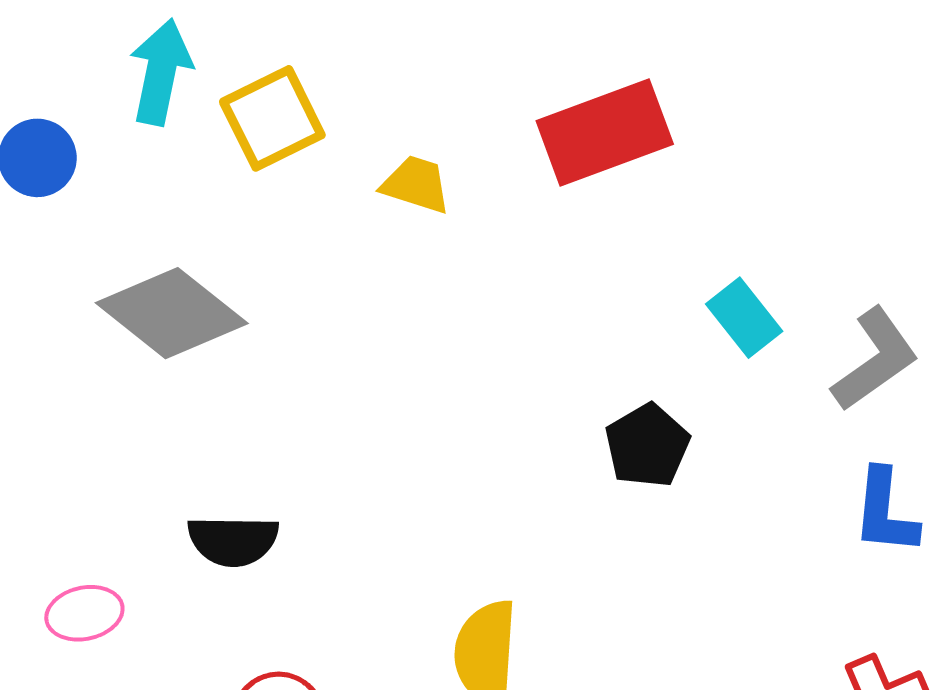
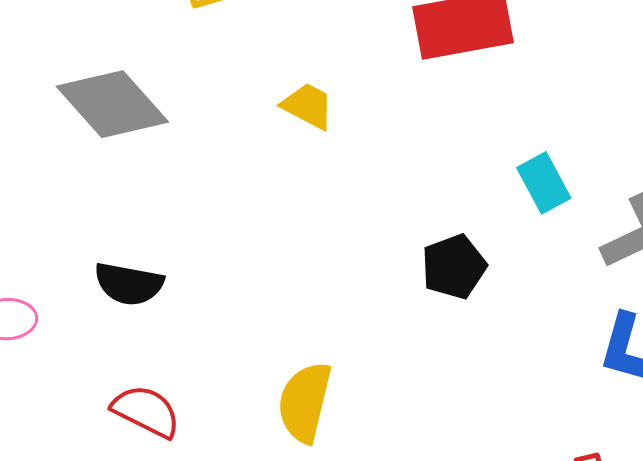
yellow trapezoid: (416, 184) -> (308, 106), moved

